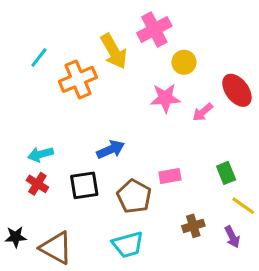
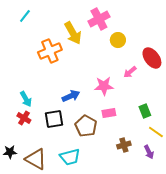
cyan line: (39, 58) -> (25, 16), moved
pink star: (165, 98) -> (104, 86), moved
cyan arrow: (41, 154) -> (26, 99), turned -105
cyan trapezoid: (128, 245) -> (70, 157), moved

